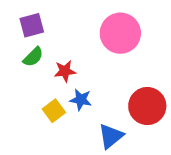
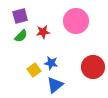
red star: (65, 71) -> (43, 32), moved
blue triangle: (111, 136) -> (55, 85), moved

